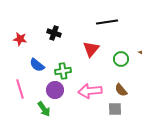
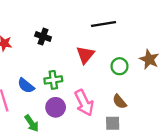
blue semicircle: (37, 65) -> (26, 86), moved
purple circle: (55, 90) -> (56, 107), moved
pink arrow: (90, 91) -> (84, 103), turned -110

